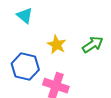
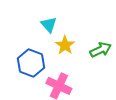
cyan triangle: (25, 16) -> (49, 25), moved

